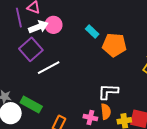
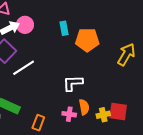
cyan rectangle: (92, 31) -> (64, 28), turned 40
white L-shape: (108, 92) -> (73, 83), moved

